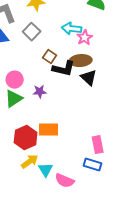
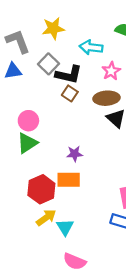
cyan arrow: (72, 29) -> (91, 47), moved
black L-shape: (64, 69) -> (69, 75), moved
purple star: (40, 92) -> (75, 154), moved
pink semicircle: (65, 181) -> (75, 261), moved

